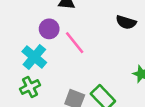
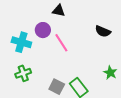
cyan cross: (34, 57) -> (21, 42), moved, turned -30

